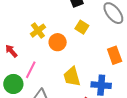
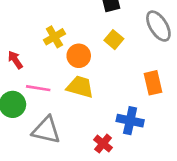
pink line: (31, 70) -> (38, 88), turned 66
yellow trapezoid: (72, 77) -> (80, 87), moved, turned 115

